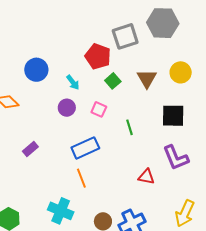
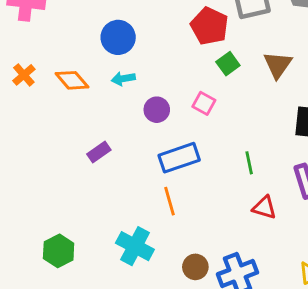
cyan arrow: (73, 82) -> (123, 79), moved, turned 112
purple circle: (67, 108) -> (157, 110), moved
green line: (130, 127) -> (249, 163), moved

